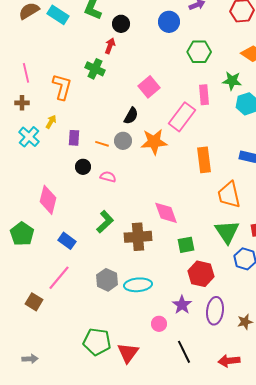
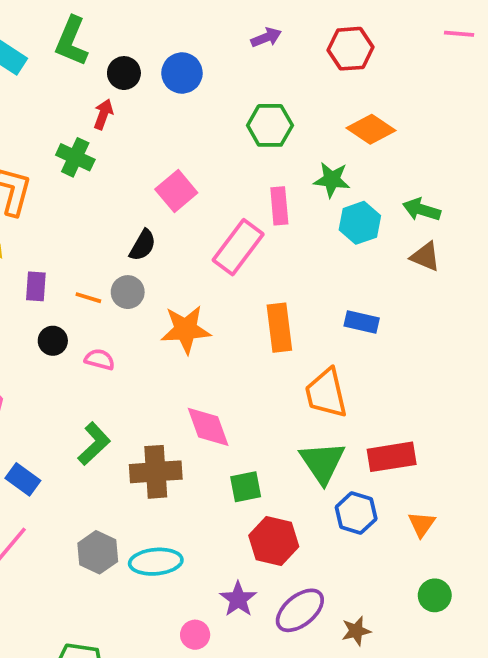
blue circle: (169, 22) -> (182, 73), moved
orange star: (154, 142) -> (186, 330), moved
purple ellipse: (215, 311) -> (300, 610), turned 44

